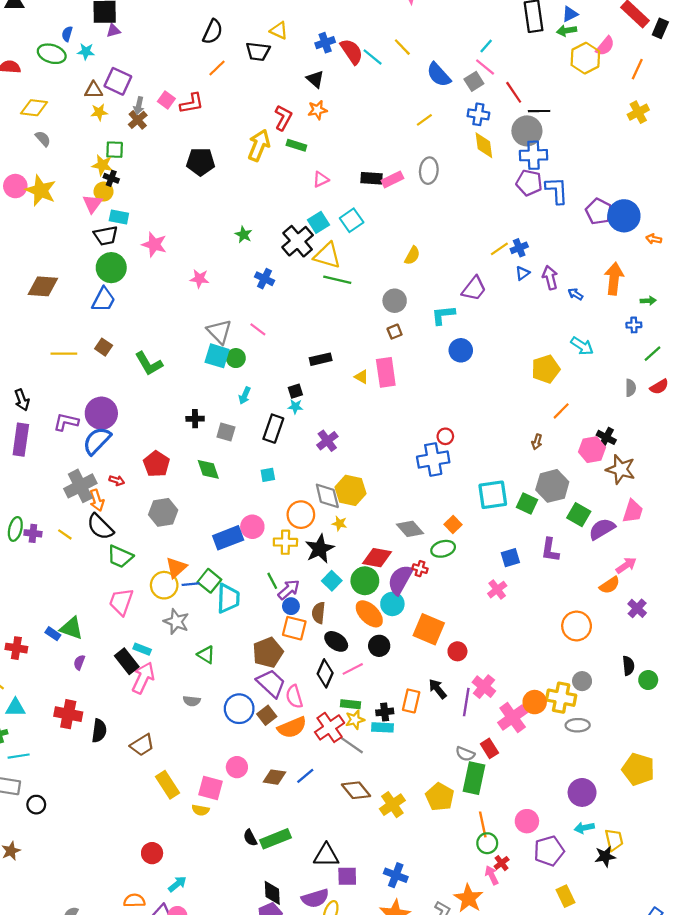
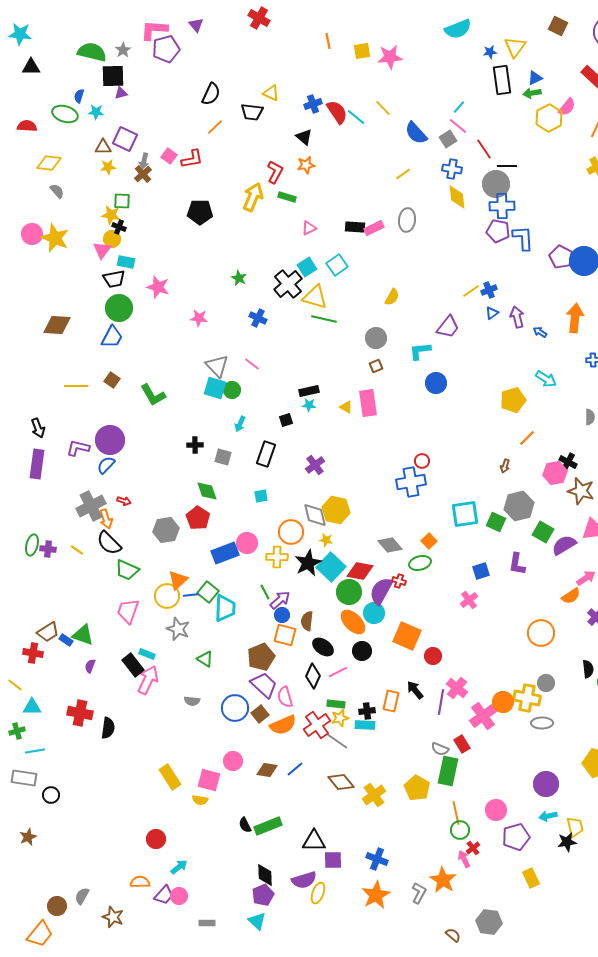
cyan star: (295, 407) -> (309, 405), moved
blue semicircle: (97, 441) -> (106, 465), size x0.7
red pentagon: (156, 464) -> (198, 518), moved
cyan square: (332, 581) -> (331, 567), moved, size x1.6
brown trapezoid: (142, 745) -> (48, 632), moved

